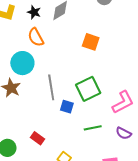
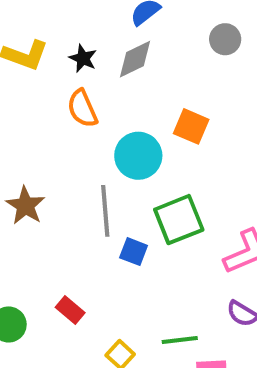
cyan circle: (22, 63) -> (138, 156), moved
green line: (93, 128) -> (180, 340), moved

